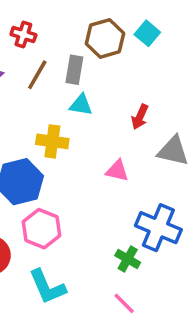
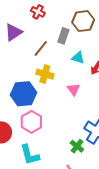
brown line: (37, 75) -> (41, 48), moved
cyan triangle: (81, 105) -> (78, 58), moved
pink triangle: (117, 171) -> (73, 89), moved, turned 32

